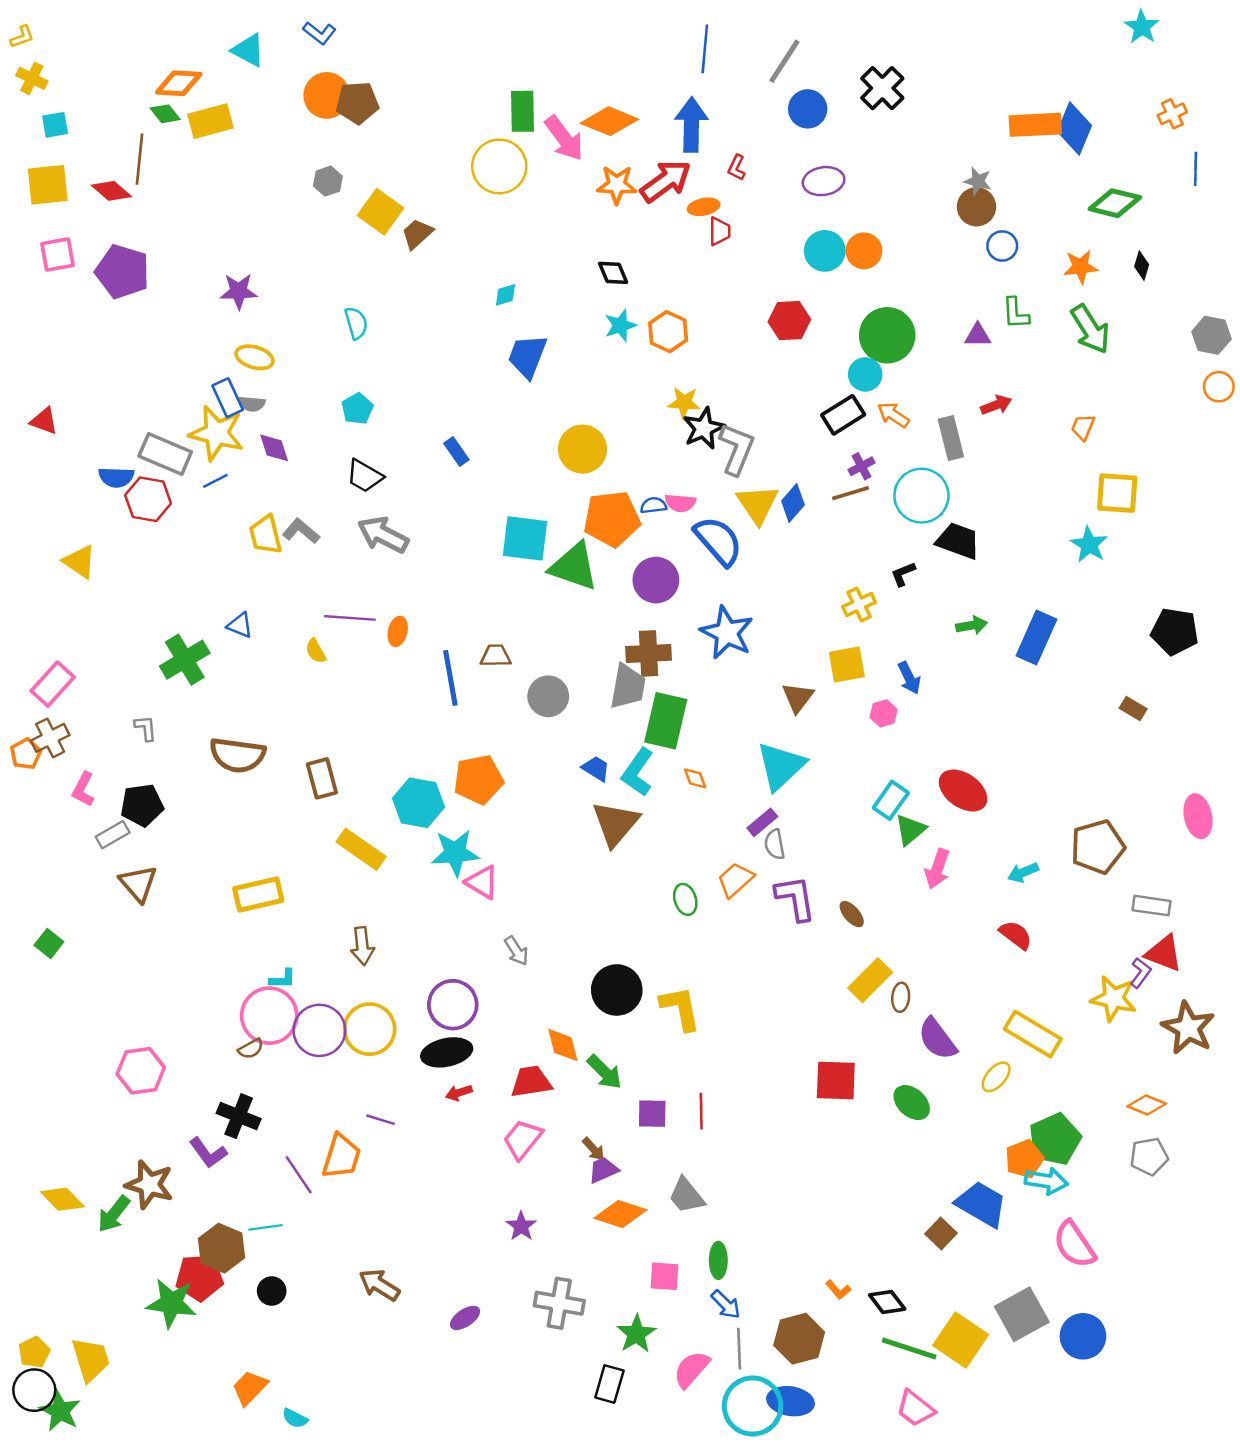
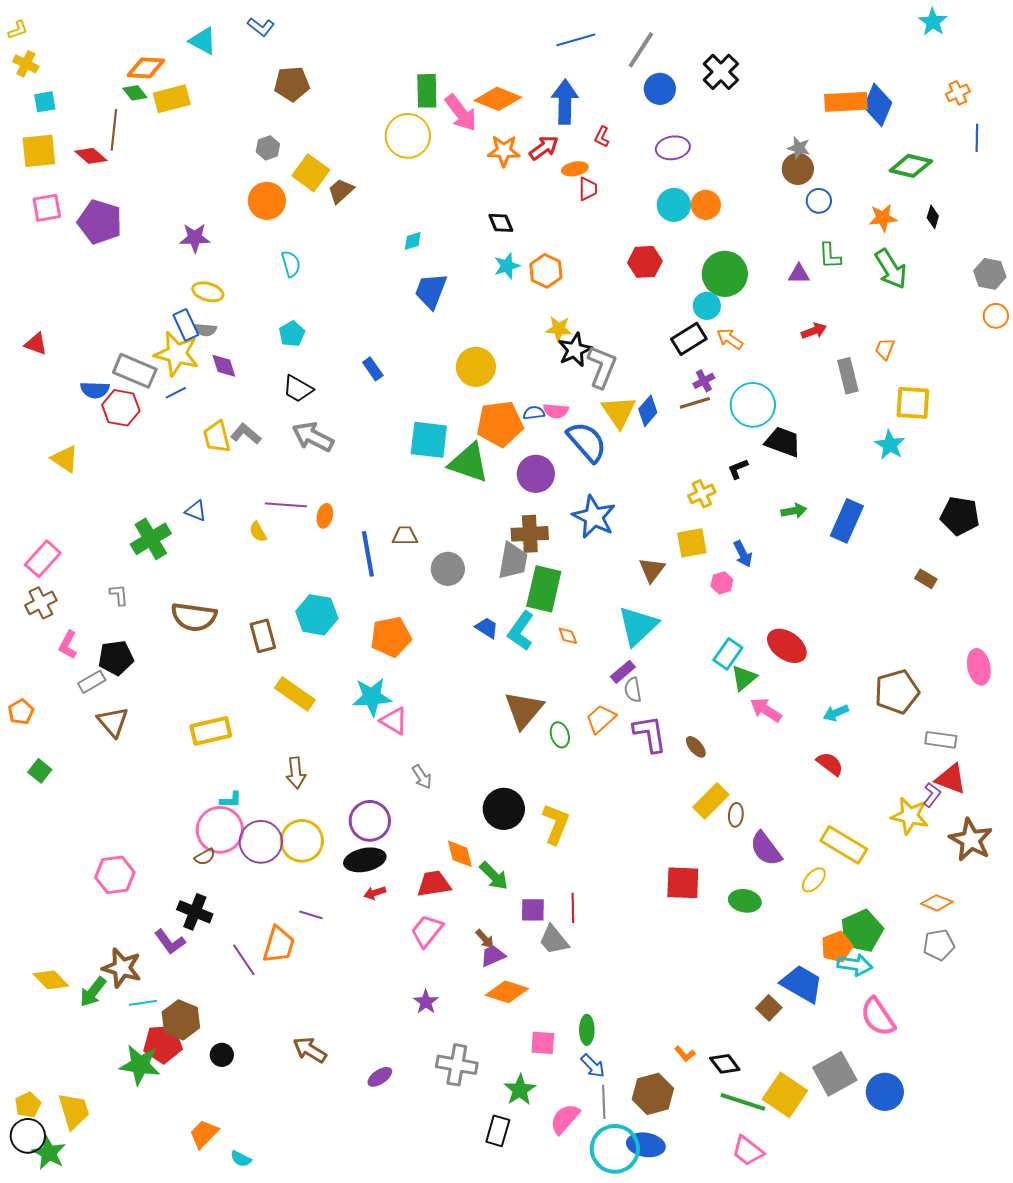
blue line: (705, 49) -> (576, 40), turned 69
orange circle: (327, 95) -> (267, 201), moved
red arrow: (666, 181) -> (544, 148), size x0.7
gray rectangle: (951, 438) -> (848, 376), moved
orange pentagon: (26, 754) -> (21, 712), moved
cyan hexagon: (419, 803) -> (317, 615), moved
brown triangle: (616, 824) -> (524, 710), moved
pink arrow: (937, 869) -> (766, 710), turned 104
yellow L-shape: (680, 1008) -> (556, 824), turned 33
green ellipse: (912, 1103) -> (745, 901), turned -32
gray trapezoid: (686, 1196) -> (554, 940), moved
cyan line: (266, 1227) -> (143, 1003), moved

